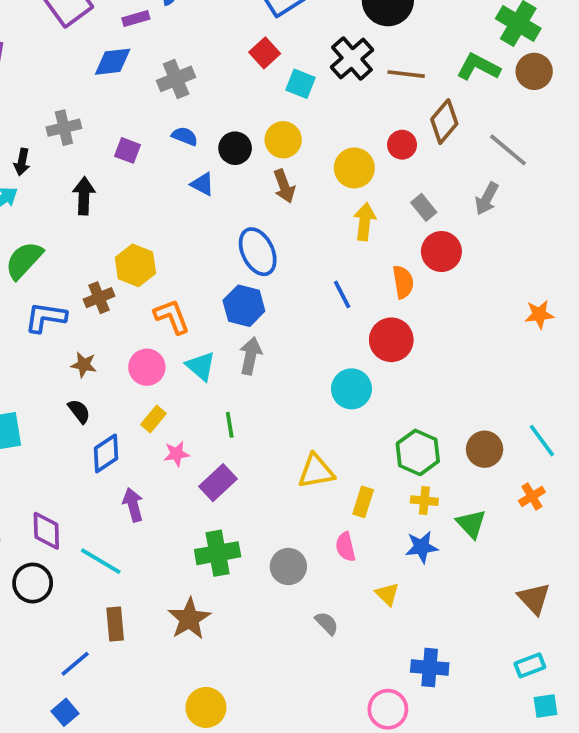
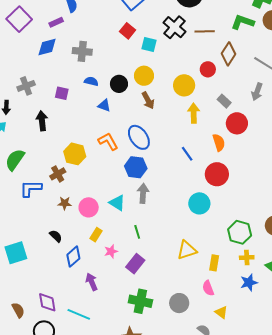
gray cross: (176, 79) -> (82, 51), turned 36
orange L-shape: (172, 317) -> (108, 141), moved
brown star: (84, 365) -> (65, 203), moved
green cross: (218, 553) -> (140, 301), turned 30
yellow triangle: (387, 594) -> (221, 312), moved

